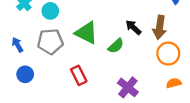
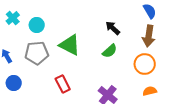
black arrow: (133, 27) -> (113, 28), moved
brown arrow: (160, 27) -> (149, 36), moved
green semicircle: (116, 46) -> (110, 51), moved

